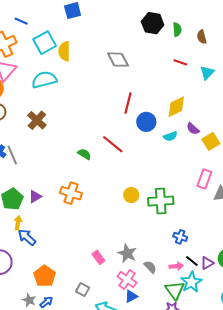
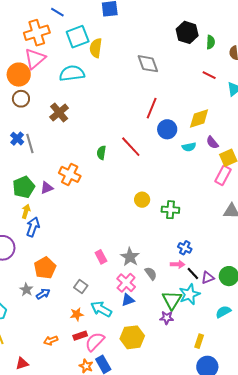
green semicircle: (84, 154) -> (101, 153), turned -120
pink rectangle: (204, 179) -> (223, 175), moved
orange cross: (71, 193) -> (70, 174), moved
green cross: (161, 201) -> (170, 210), size x0.7
blue arrow: (27, 237) -> (33, 227), turned 60
pink arrow: (176, 266) -> (178, 264), moved

